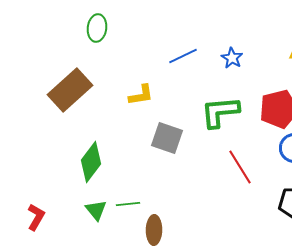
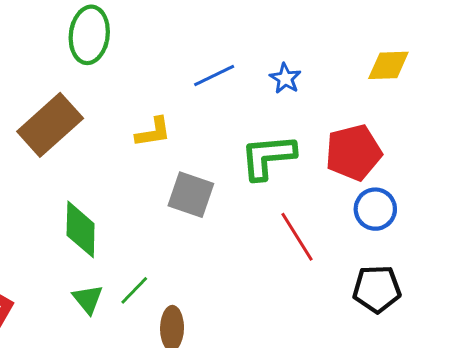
green ellipse: (97, 28) -> (89, 35), size x1.4
green diamond: (91, 162) -> (81, 229), turned -36
green line: (128, 204) -> (134, 290), turned -40

